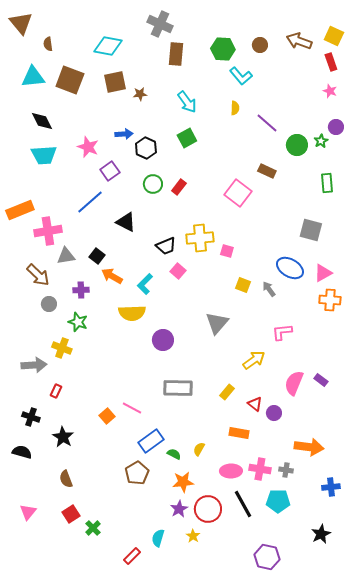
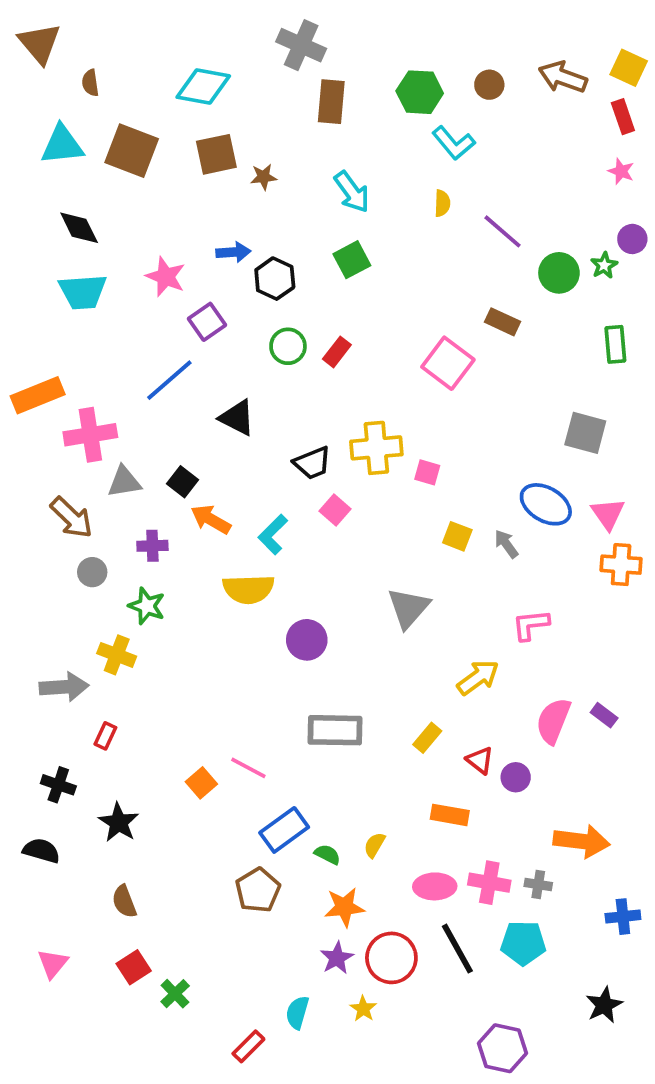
pink triangle: (323, 273) -> (608, 514), turned -36

